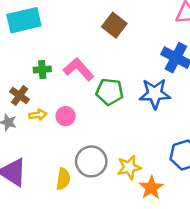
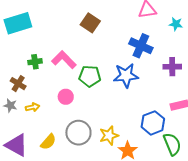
yellow arrow: (38, 115) -> (33, 107), moved
pink circle: (66, 116) -> (66, 97), moved
yellow semicircle: (63, 179) -> (48, 142), moved, turned 36

